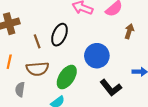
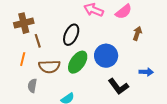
brown line: (37, 41) -> (38, 41), moved
green ellipse: (67, 77) -> (78, 62), moved

